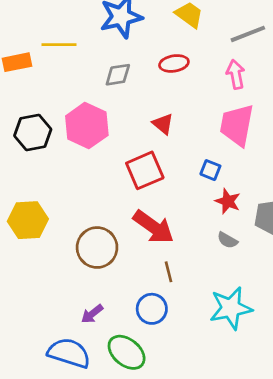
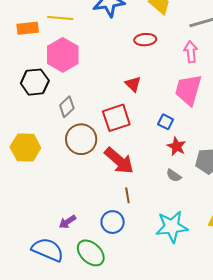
gray diamond: (118, 75) -> (67, 107), moved, turned -40
pink hexagon: (87, 126) -> (63, 55), moved
brown circle: (97, 248) -> (81, 139), moved

